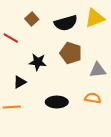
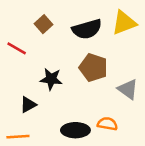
gray triangle: (98, 70) -> (128, 89), turned 42
orange semicircle: (93, 98) -> (107, 124), moved

